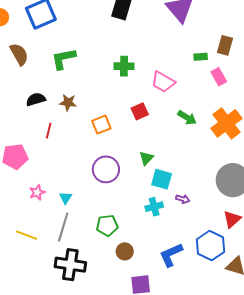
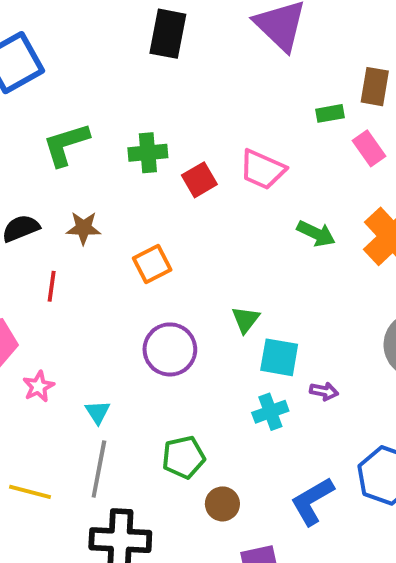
green cross: (124, 66) -> (148, 153), moved
red square: (140, 111) -> (199, 180), moved
pink star: (37, 192) -> (38, 386), moved

